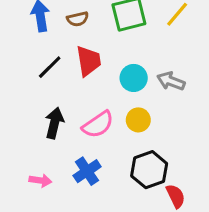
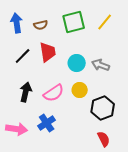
black hexagon: (149, 170) -> (103, 108), moved
pink arrow: (40, 181) -> (17, 129), size x1.5

